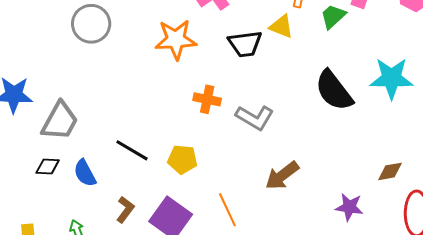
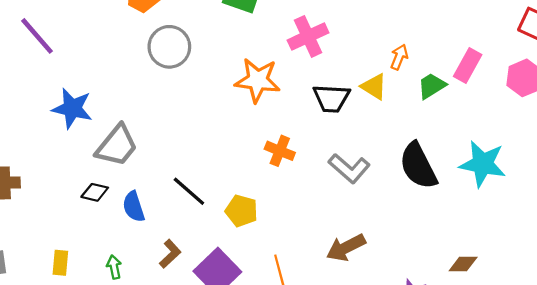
gray L-shape: (255, 118) -> (349, 168), moved

